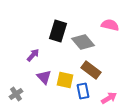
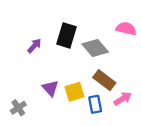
purple arrow: (33, 55) -> (34, 46), moved
yellow square: (65, 80) -> (75, 92), turned -30
pink arrow: (109, 98) -> (123, 99), moved

